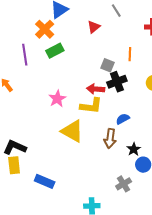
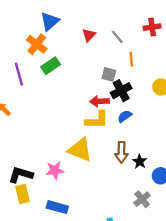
gray line: (116, 11) -> (117, 37), moved
pink star: (57, 99) -> (55, 170), moved, turned 30
blue semicircle: (123, 119) -> (125, 116), moved
black star: (134, 149) -> (140, 161), moved

